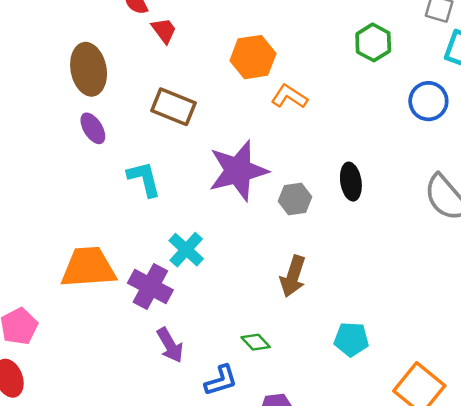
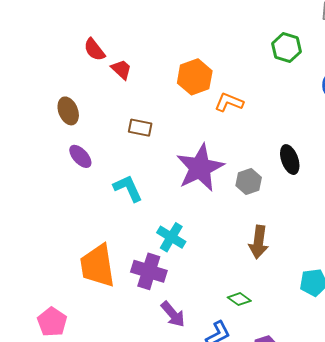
brown ellipse: (89, 69) -> (68, 111), size x0.7
brown rectangle: (173, 107) -> (140, 128), size x0.7
orange trapezoid: (88, 267) -> (98, 266), turned -84

